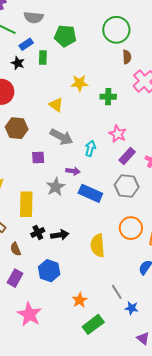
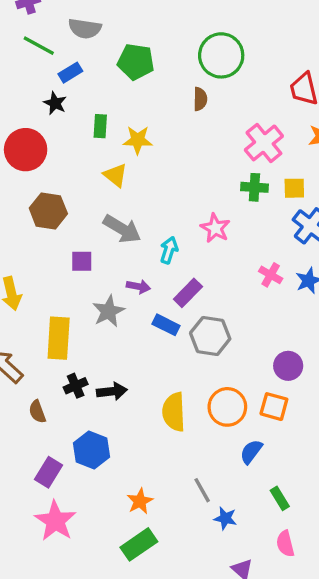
brown semicircle: (127, 57) -> (200, 99), moved
green rectangle: (43, 58) -> (100, 126), moved
yellow star: (79, 83) -> (138, 140), moved
green cross: (108, 97) -> (254, 187), moved
purple rectangle: (127, 156) -> (188, 293), moved
gray hexagon: (127, 186) -> (210, 336), moved
blue rectangle: (90, 193) -> (166, 325), size x0.7
orange circle: (131, 228) -> (227, 407), moved
purple rectangle: (15, 278) -> (49, 472), moved
green rectangle: (93, 324) -> (139, 544), moved

